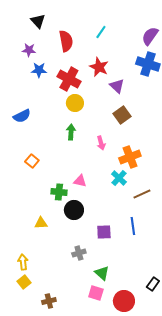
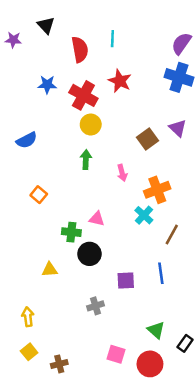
cyan line: (101, 32) -> (112, 39), moved, turned -32
purple star: (29, 50) -> (13, 40), moved
purple triangle: (117, 86) -> (178, 128), moved
brown line: (142, 194) -> (172, 235), turned -36
green triangle: (102, 273) -> (156, 330), moved
yellow square: (24, 282) -> (29, 352), moved

